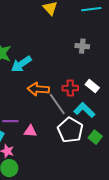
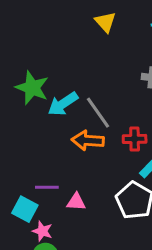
gray line: (57, 104) -> (98, 113), moved

